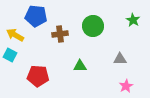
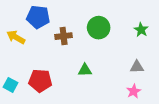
green star: (133, 20) -> (141, 30), moved
cyan square: (10, 55) -> (11, 85), moved
gray triangle: (120, 59) -> (137, 67), moved

